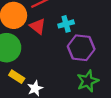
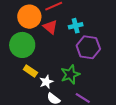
green star: (88, 81) -> (70, 74), moved

